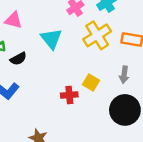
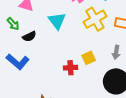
yellow square: (91, 83) -> (89, 58), turned 32

